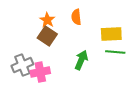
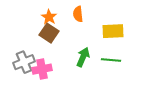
green line: (115, 52) -> (111, 60), moved

